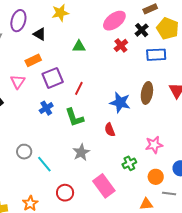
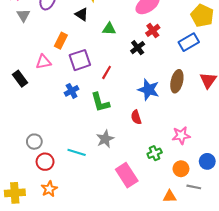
black cross: (142, 30) -> (138, 48), moved
black triangle: (40, 34) -> (82, 14), moved
blue rectangle: (156, 55) -> (189, 42), turned -30
orange rectangle: (33, 60) -> (61, 41), turned -42
pink triangle: (18, 82) -> (43, 62), turned 42
gray circle: (24, 152) -> (34, 142), moved
cyan line: (44, 164) -> (77, 152), moved, turned -36
red circle: (65, 193) -> (45, 162), moved

